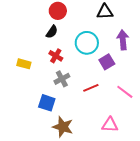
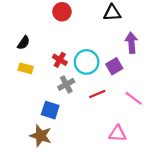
black semicircle: (52, 32) -> (24, 43), moved
cyan circle: (87, 43) -> (87, 62), moved
brown star: (63, 127) -> (41, 136), moved

